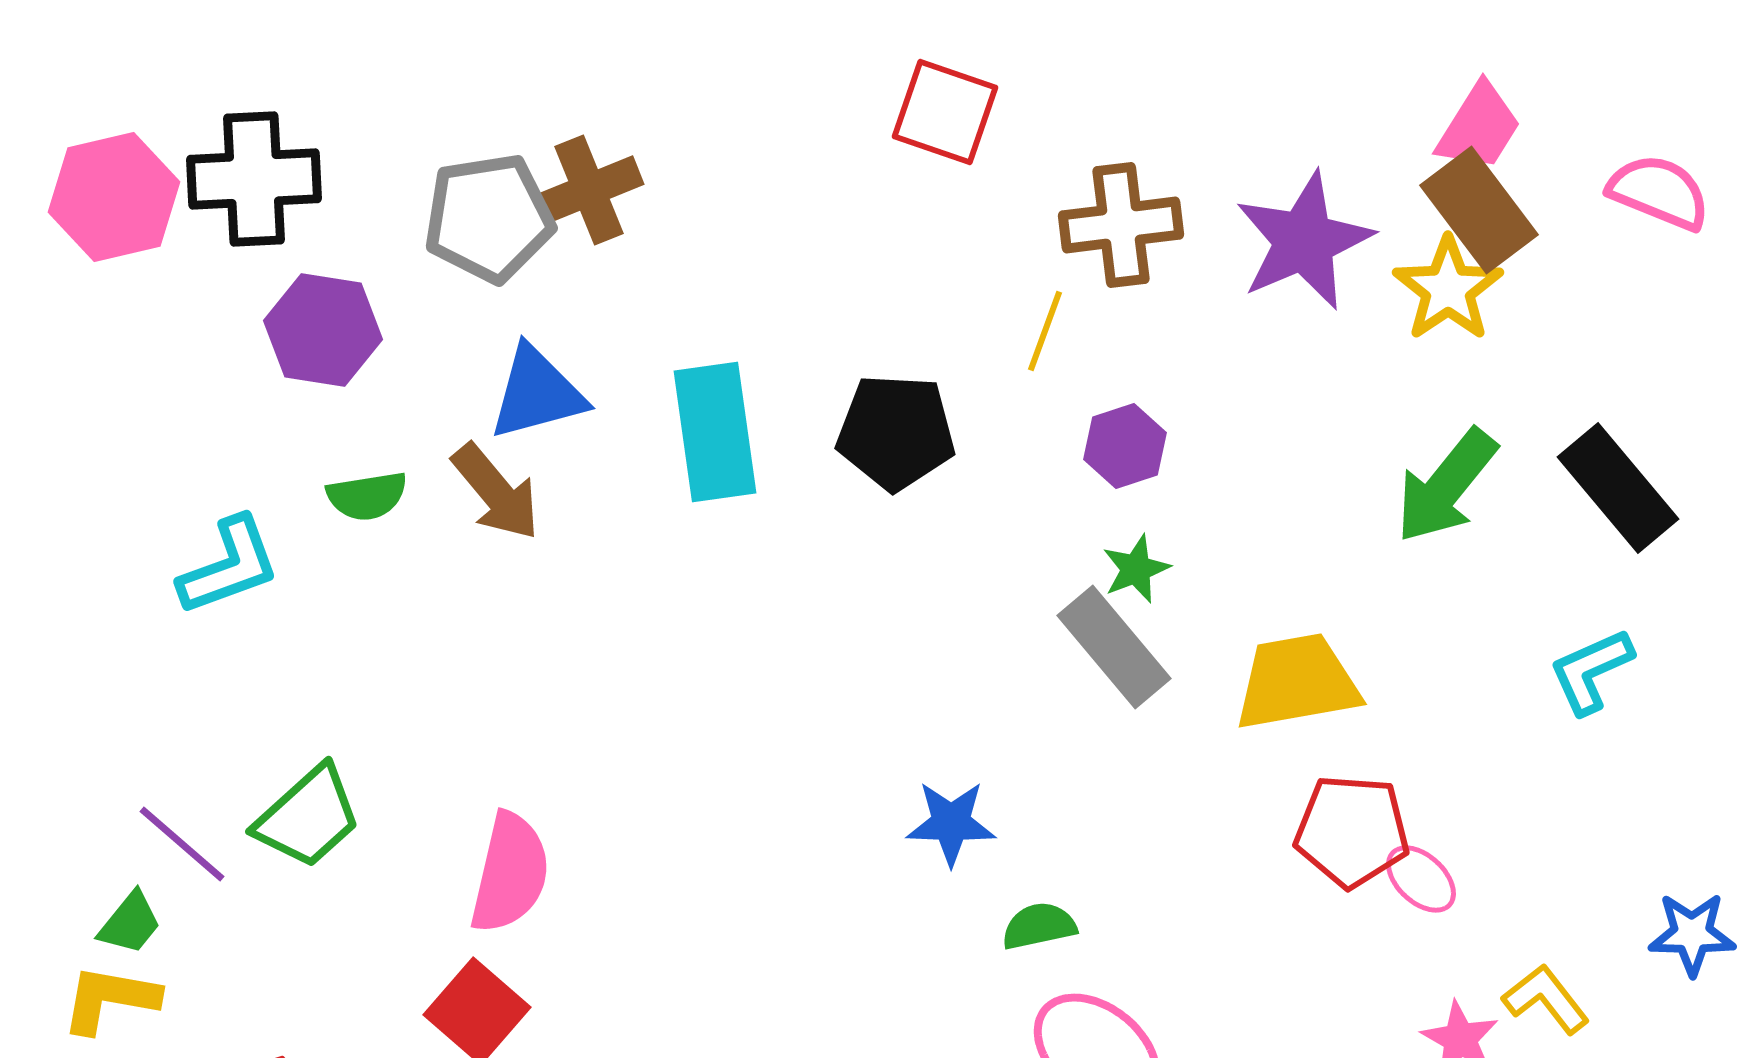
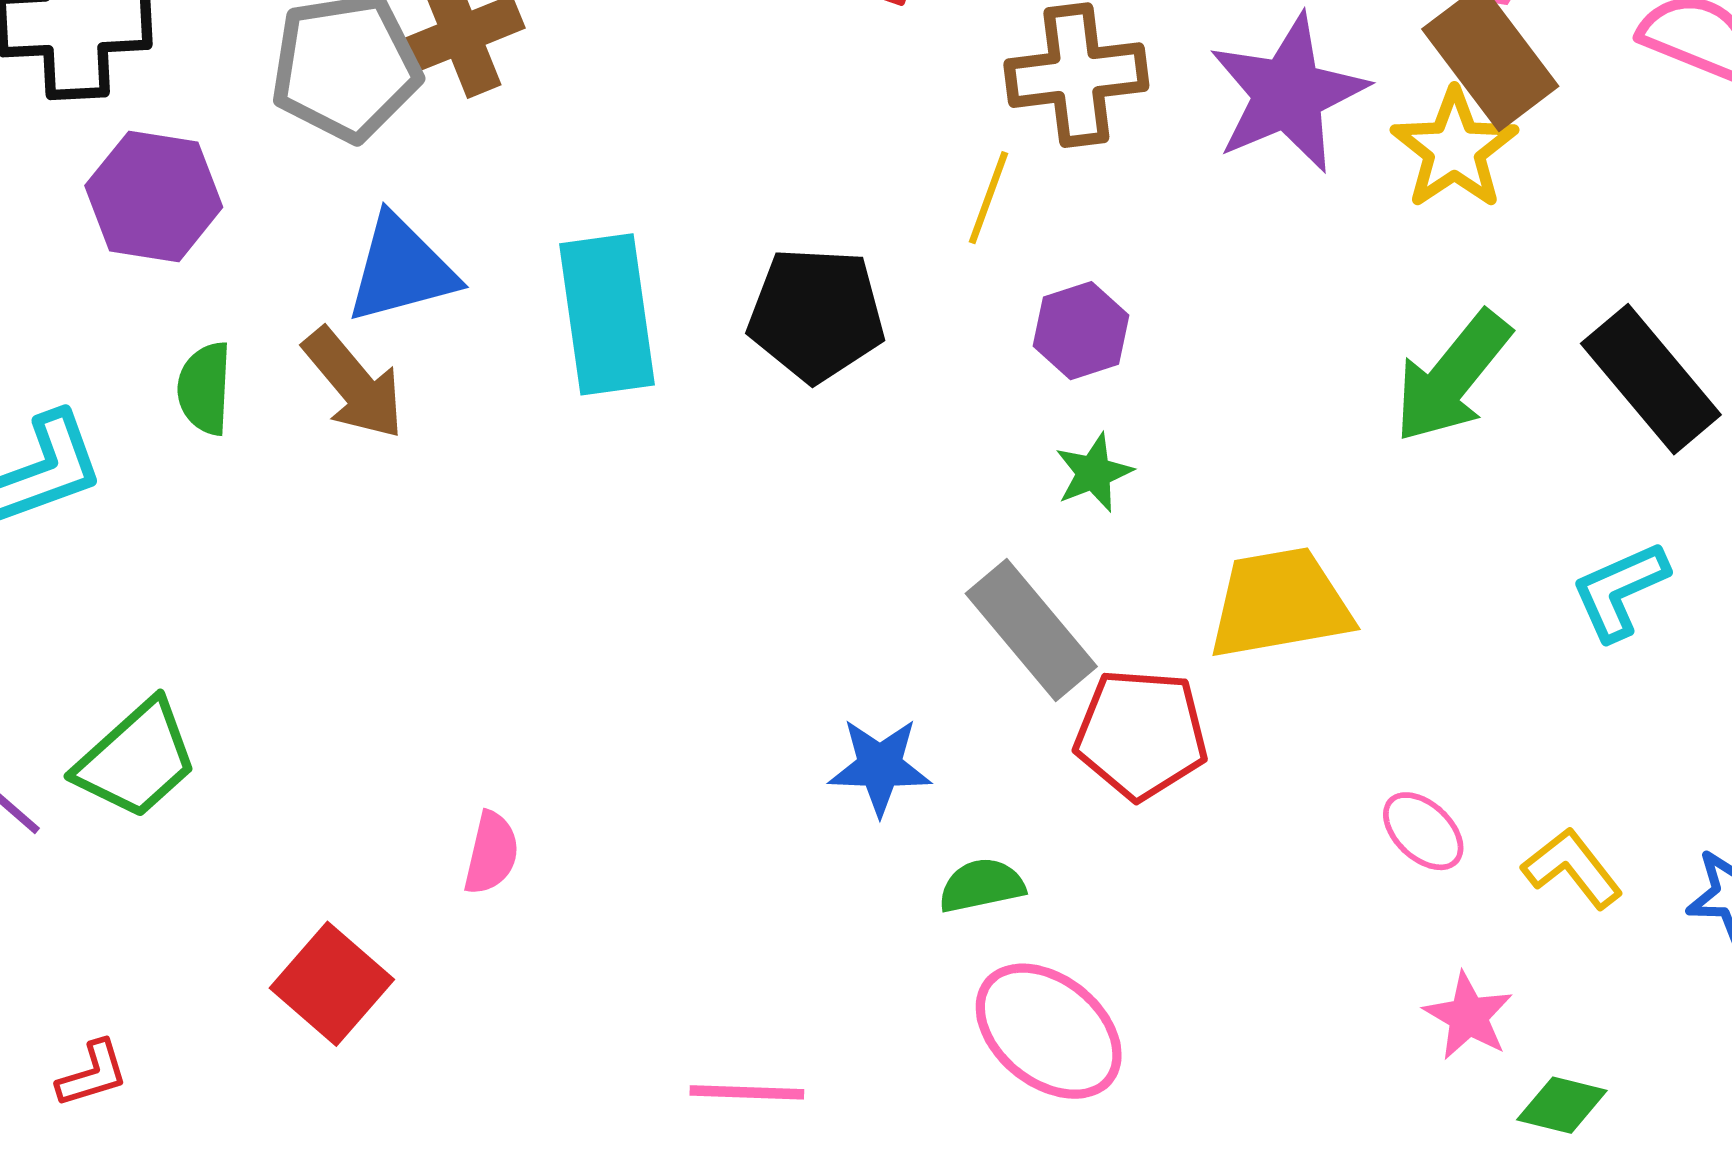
green semicircle: (367, 496) -> (205, 388), turned 102
gray rectangle: (1114, 647) -> (1031, 630), moved
red pentagon: (1352, 831) -> (1141, 734), moved
pink semicircle: (510, 873) -> (491, 853), moved, size x0.6
yellow L-shape: (1546, 999) -> (1572, 868), moved

